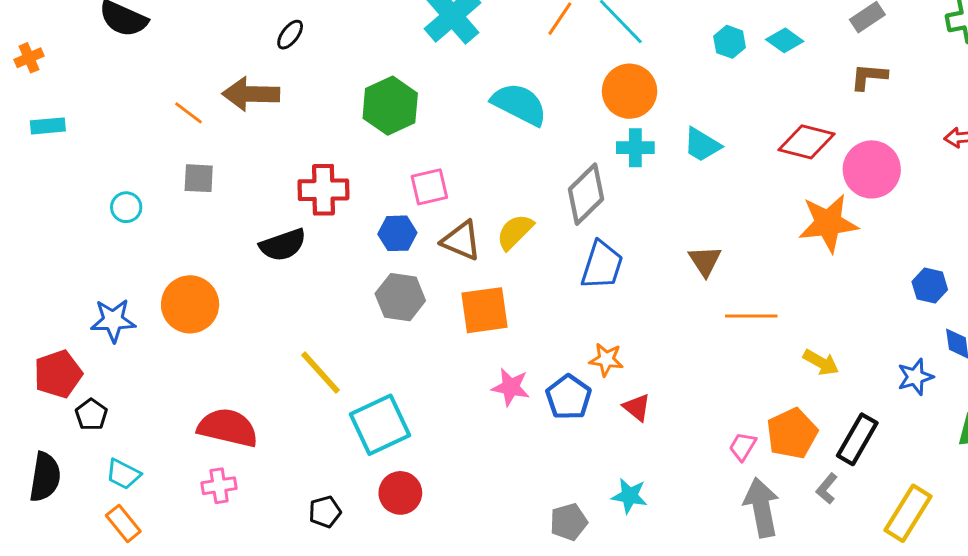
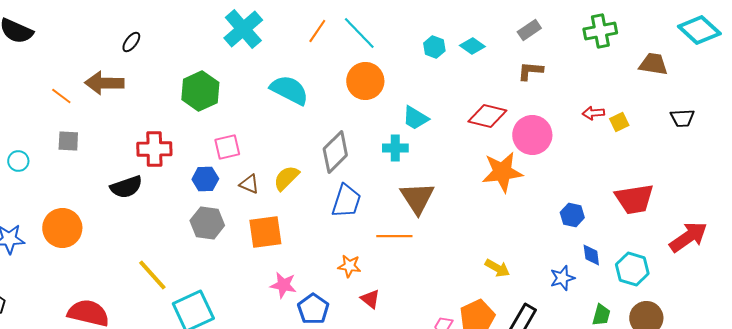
cyan cross: (635, 148) -> (395, 148), moved
brown triangle: (461, 241) -> (249, 184), size x0.7
brown triangle: (705, 261) -> (417, 198), size x1.5
orange line: (751, 316) -> (394, 236), moved
blue pentagon: (569, 397) -> (313, 309), moved

